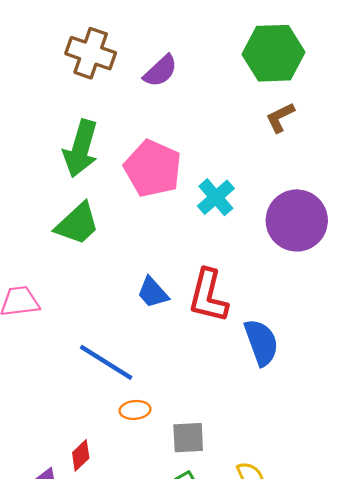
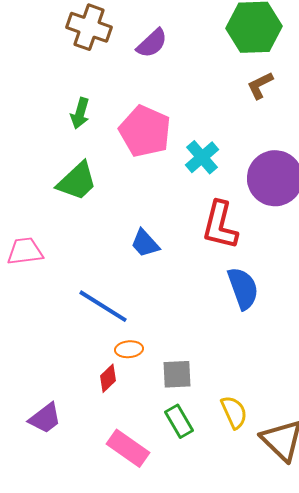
green arrow: (81, 148) -> (80, 113), size x0.6
red L-shape: (208, 296) -> (220, 225), moved
red diamond: (81, 455) -> (108, 378), moved

